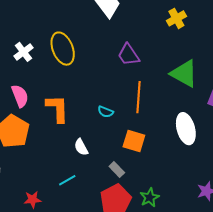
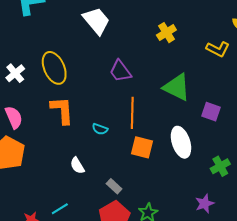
orange L-shape: (57, 109) -> (62, 110), moved
orange square: (134, 141) -> (142, 147), moved
cyan line: (67, 180) -> (60, 209), moved

